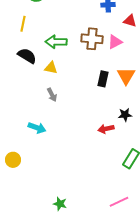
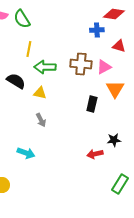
yellow line: (23, 24) -> (29, 49), moved
orange triangle: (126, 76) -> (115, 89), moved

